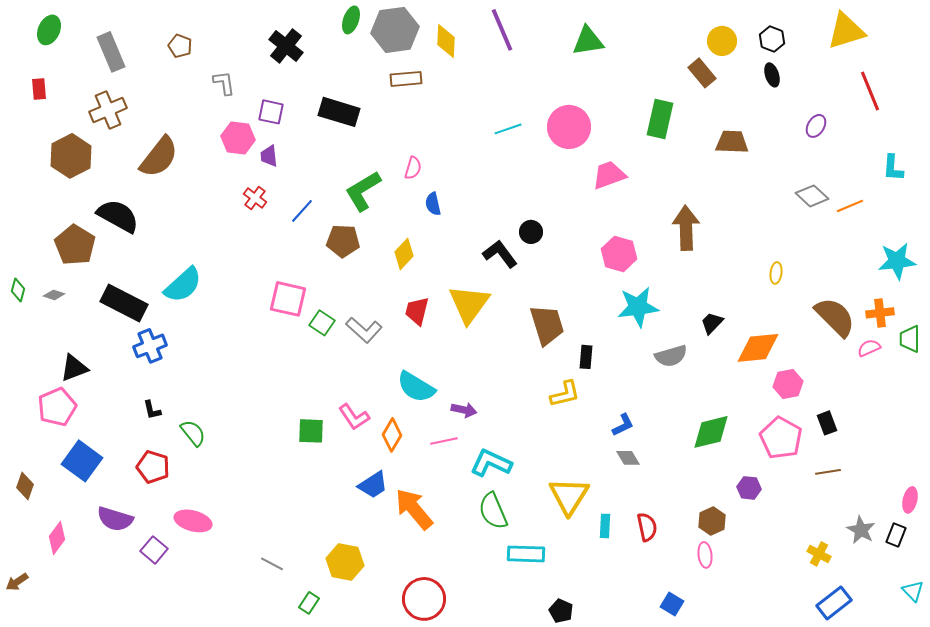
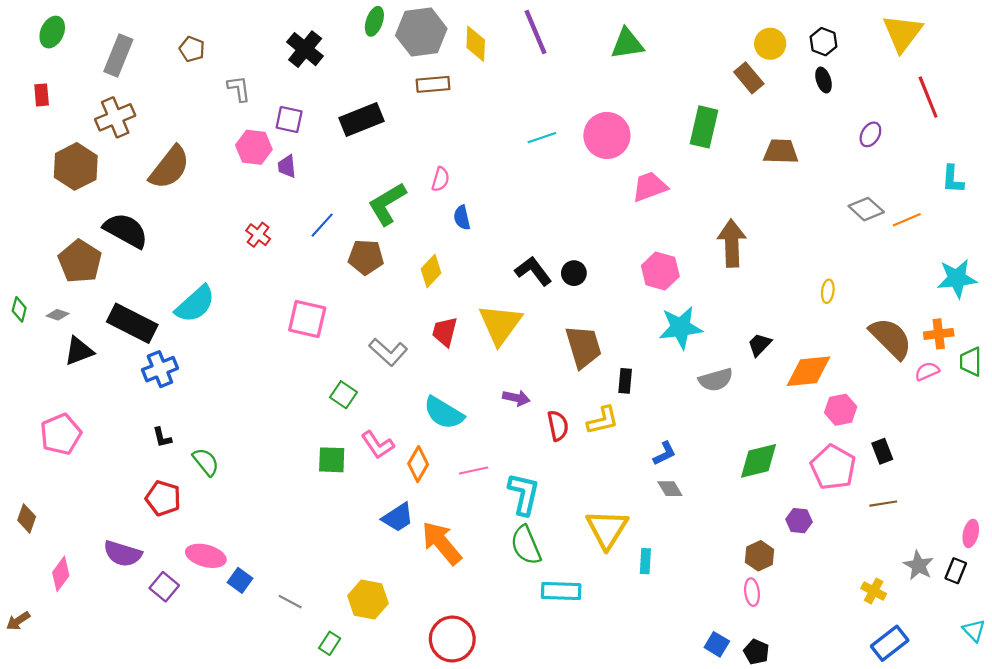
yellow triangle: (846, 31) -> (902, 33), turned -36
gray rectangle: (111, 52) -> (118, 55), turned 45
black rectangle: (339, 112) -> (362, 119), turned -39
red cross: (255, 198) -> (258, 235), moved
black circle: (531, 232) -> (574, 273), moved
green square: (322, 323) -> (343, 395), moved
black triangle: (74, 368) -> (79, 351), moved
purple arrow: (464, 410) -> (516, 398), moved
blue square: (82, 461) -> (240, 580), moved, size x0.6
cyan L-shape: (491, 463) -> (524, 494), turned 78
red semicircle: (647, 527) -> (558, 426), moved
black pentagon: (561, 611) -> (756, 652), moved

